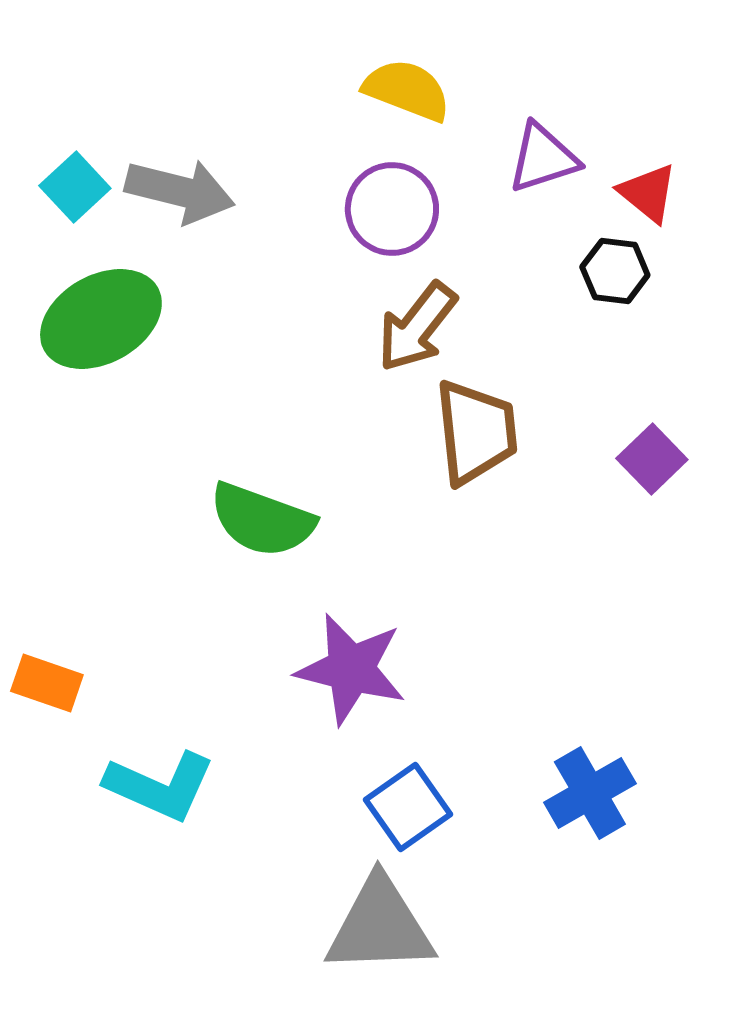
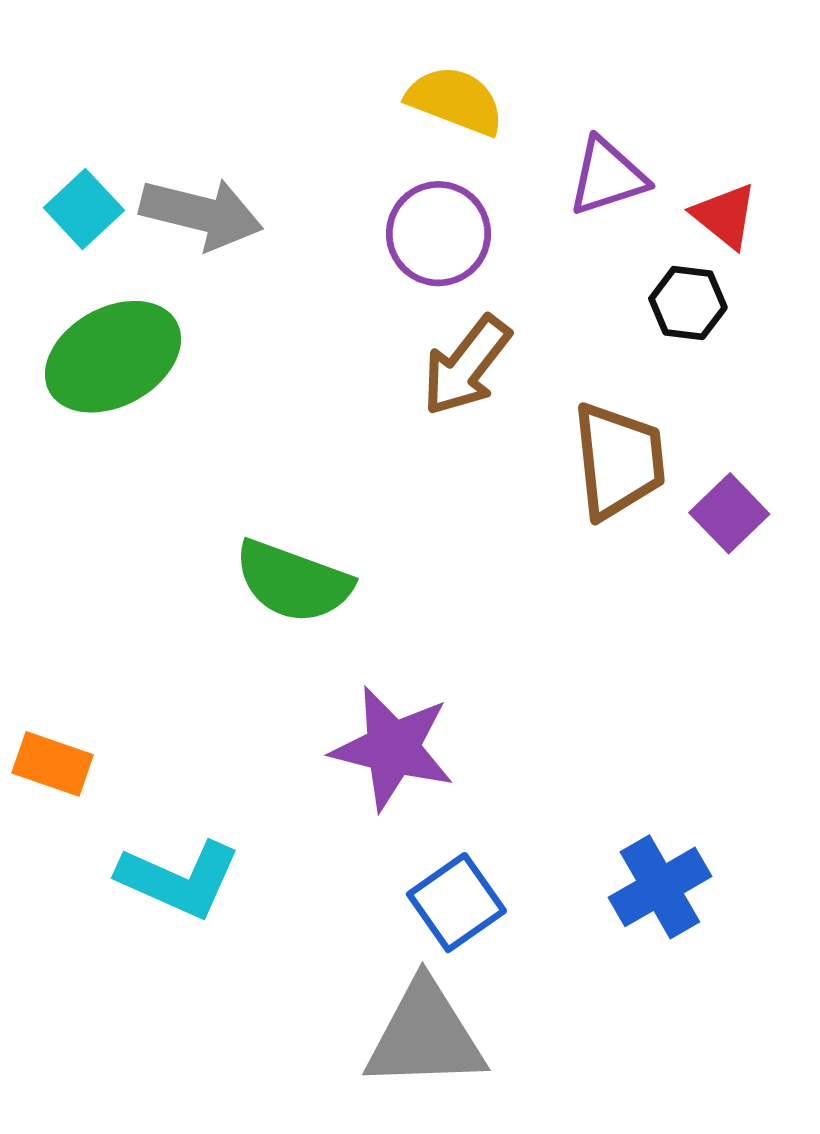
brown trapezoid: (476, 432) -> (619, 461), moved

